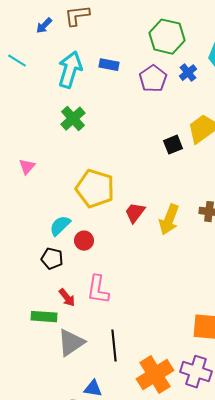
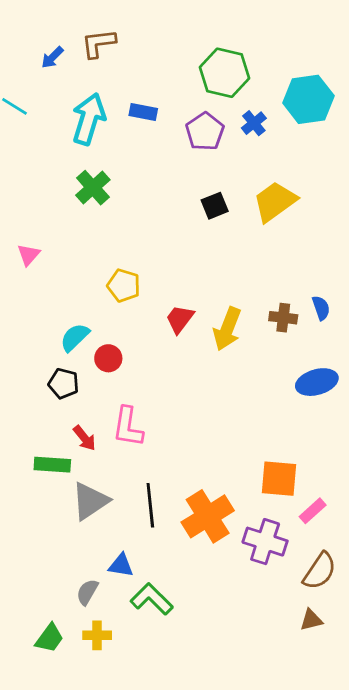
black square: (173, 145) -> (215, 206), moved
yellow pentagon: (95, 189) -> (124, 285), size x0.6
orange cross: (155, 375) -> (208, 516), moved

